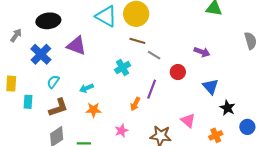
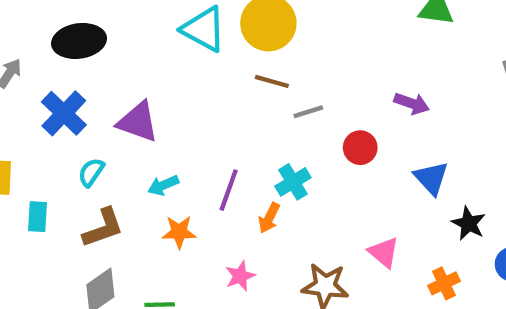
purple triangle: (77, 46) -> (138, 122), moved
gray line: (154, 55) -> (308, 112), turned -48
cyan cross: (123, 68) -> (293, 182), moved
purple line: (152, 89) -> (229, 190), moved

